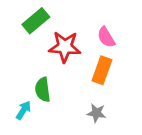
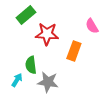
pink semicircle: (106, 37) -> (92, 26), moved
gray star: (96, 113) -> (48, 82), moved, size x1.5

